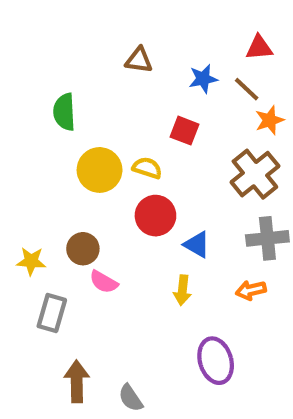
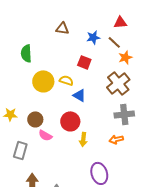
red circle: (155, 216) -> (70, 121), moved
blue triangle: (197, 245) -> (79, 95), moved
yellow star: (31, 261) -> (10, 114), moved

